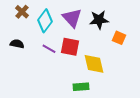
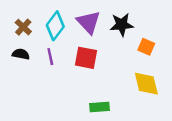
brown cross: (22, 12) -> (23, 27), moved
purple line: (49, 49) -> (50, 57), moved, turned 48
yellow diamond: (94, 64) -> (146, 84), moved

